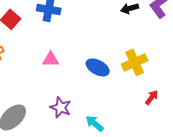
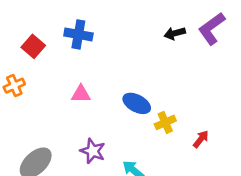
yellow cross: (135, 62) -> (165, 122), moved, size x0.7

